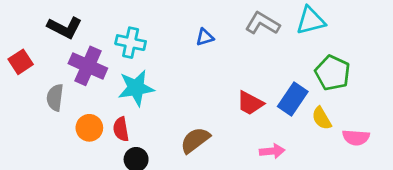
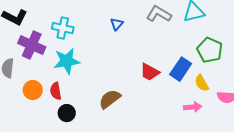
blue triangle: (205, 37) -> (117, 24), turned -32
pink arrow: (272, 151) -> (193, 107), moved

